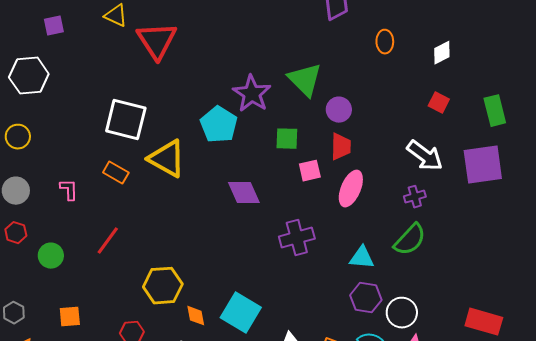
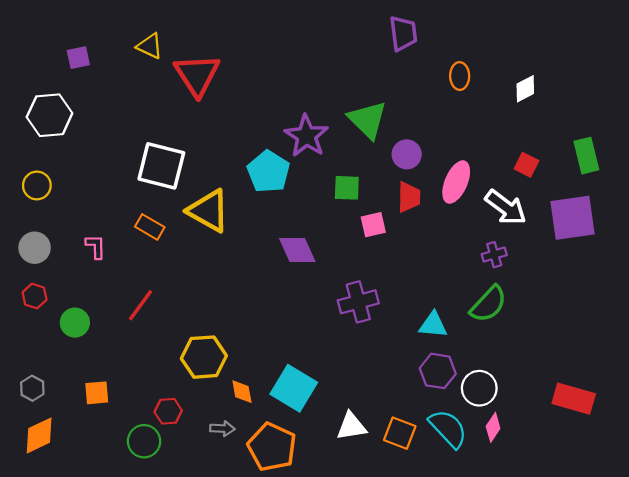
red square: (439, 103) -> (526, 165), moved
pink ellipse: (351, 189) -> (456, 182), moved

